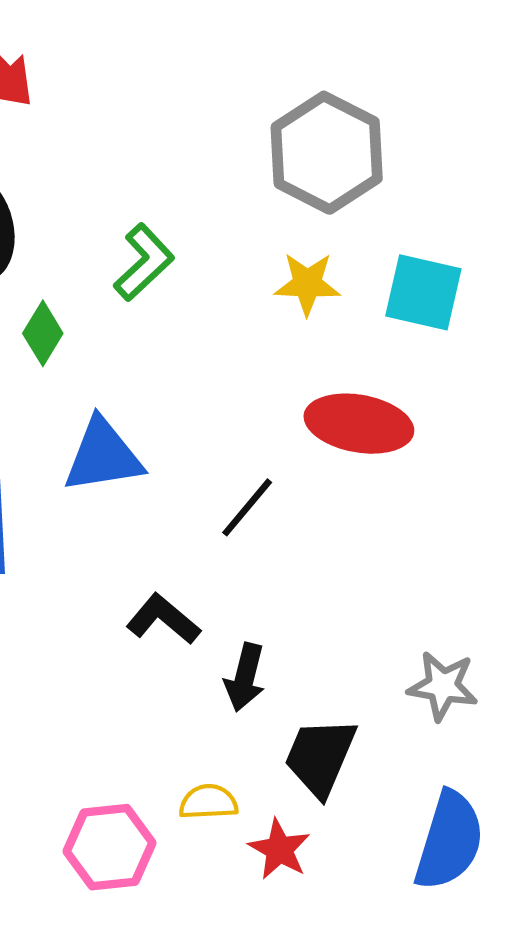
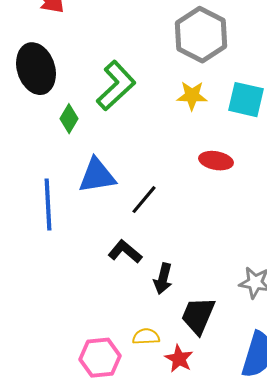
green L-shape: (144, 262) -> (116, 86), size x1.4
red ellipse: (359, 424) -> (216, 161), size x0.7
black line: (247, 507) -> (144, 200), moved

